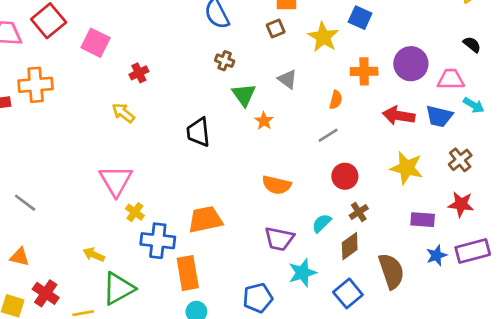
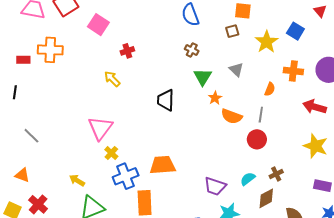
gray line: (328, 135) -> (261, 115), turned -56
red circle: (345, 176) -> (257, 139), moved
orange semicircle: (277, 185) -> (232, 116), moved
blue cross: (158, 241) -> (126, 176), turned -35

